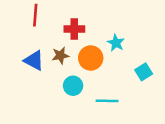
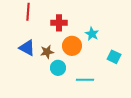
brown star: (60, 55) -> (47, 52), moved
cyan square: (144, 72) -> (114, 57), turned -32

